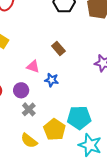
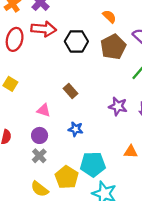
blue star: (52, 80) -> (76, 129), moved
purple circle: (21, 90) -> (40, 135), moved

